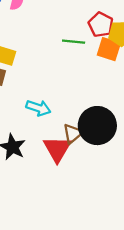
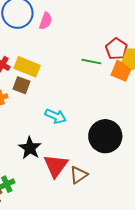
brown triangle: (73, 134) -> (79, 175), moved
red triangle: (57, 149) -> (56, 166), moved

